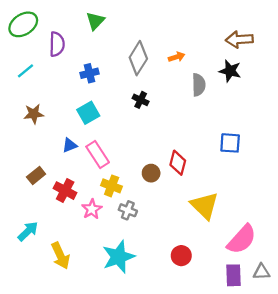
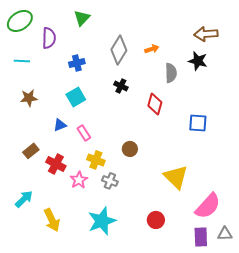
cyan line: (26, 71) -> (22, 61), turned 42
pink rectangle: (98, 155) -> (84, 133), size x0.7
red diamond: (178, 163) -> (155, 104), moved

